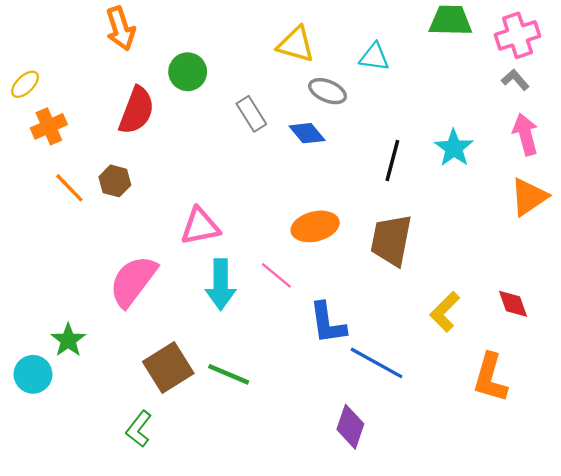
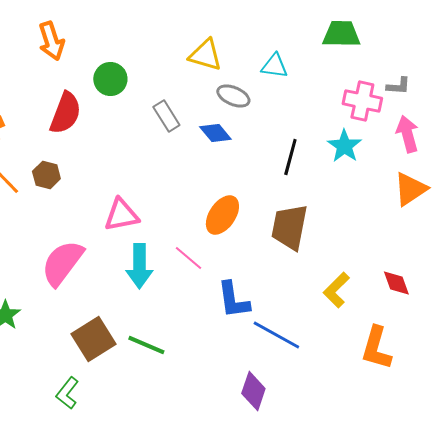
pink cross: (518, 35) -> (362, 101), moved, turned 30
gray L-shape: (515, 80) -> (398, 86), turned 135
orange ellipse: (315, 226) -> (222, 215), turned -42

